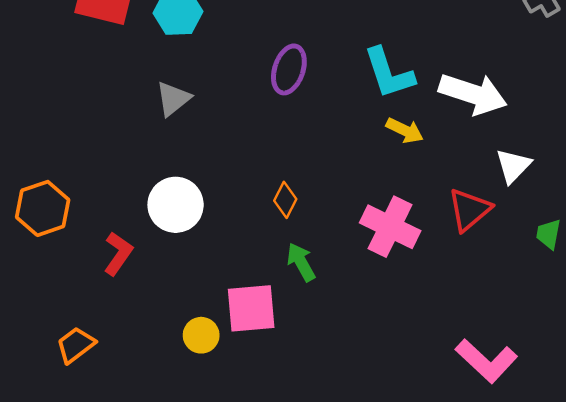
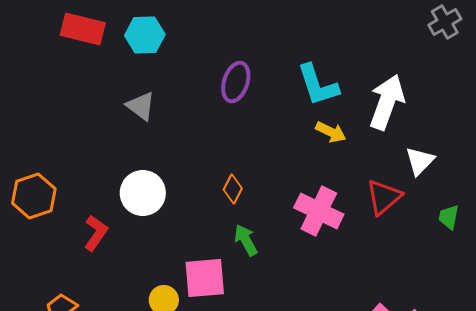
white arrow: (473, 94) -> (387, 102), turned -88
gray triangle: (173, 99) -> (141, 106), turned -44

